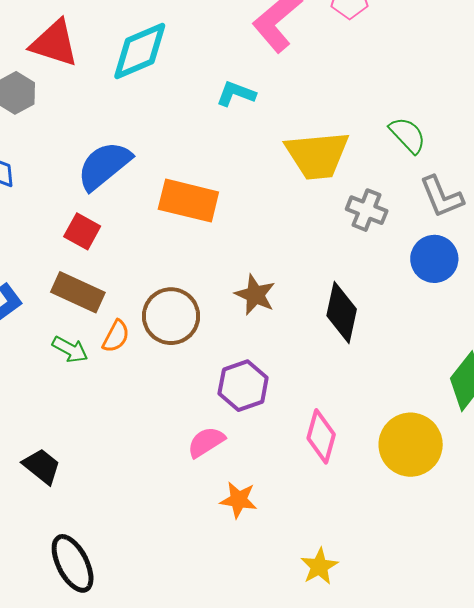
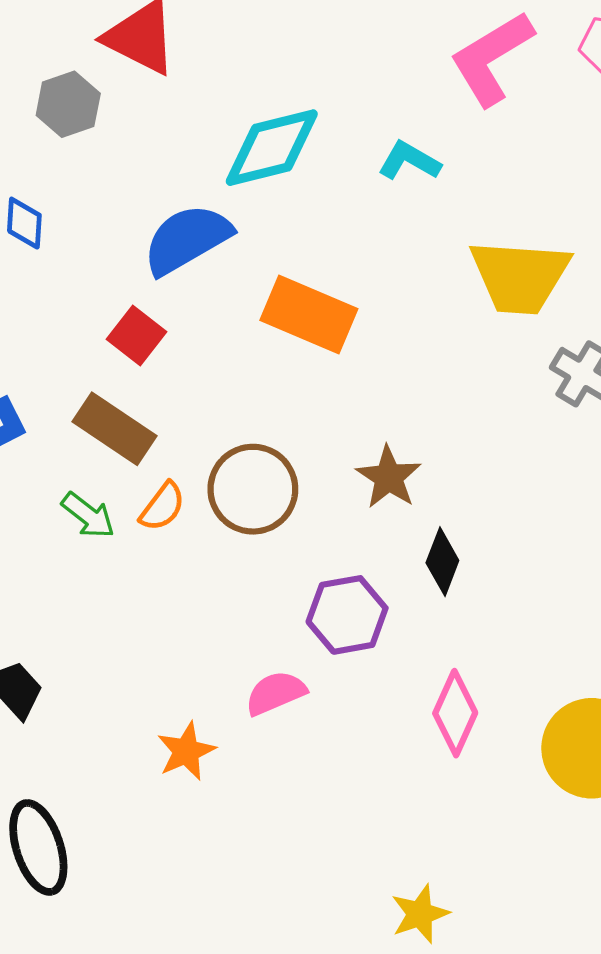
cyan diamond: (140, 51) -> (272, 148), moved
black diamond: (342, 312) -> (442, 562), moved, size x0.7
orange star: (239, 500) -> (186, 751), moved, turned 30

